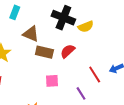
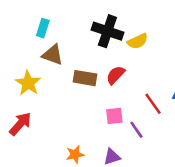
brown triangle: (31, 34) -> (53, 55), moved
pink square: (52, 81) -> (114, 116), moved

